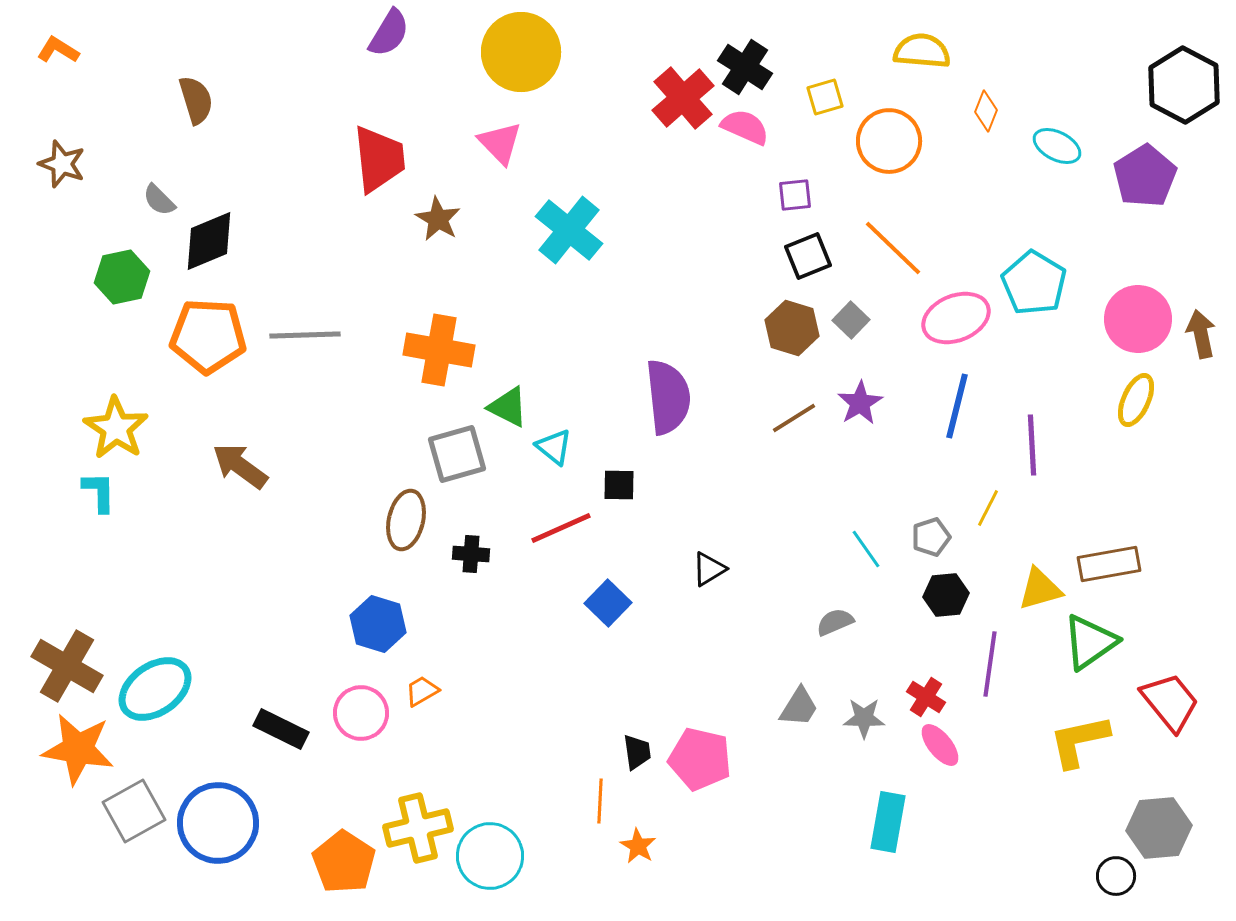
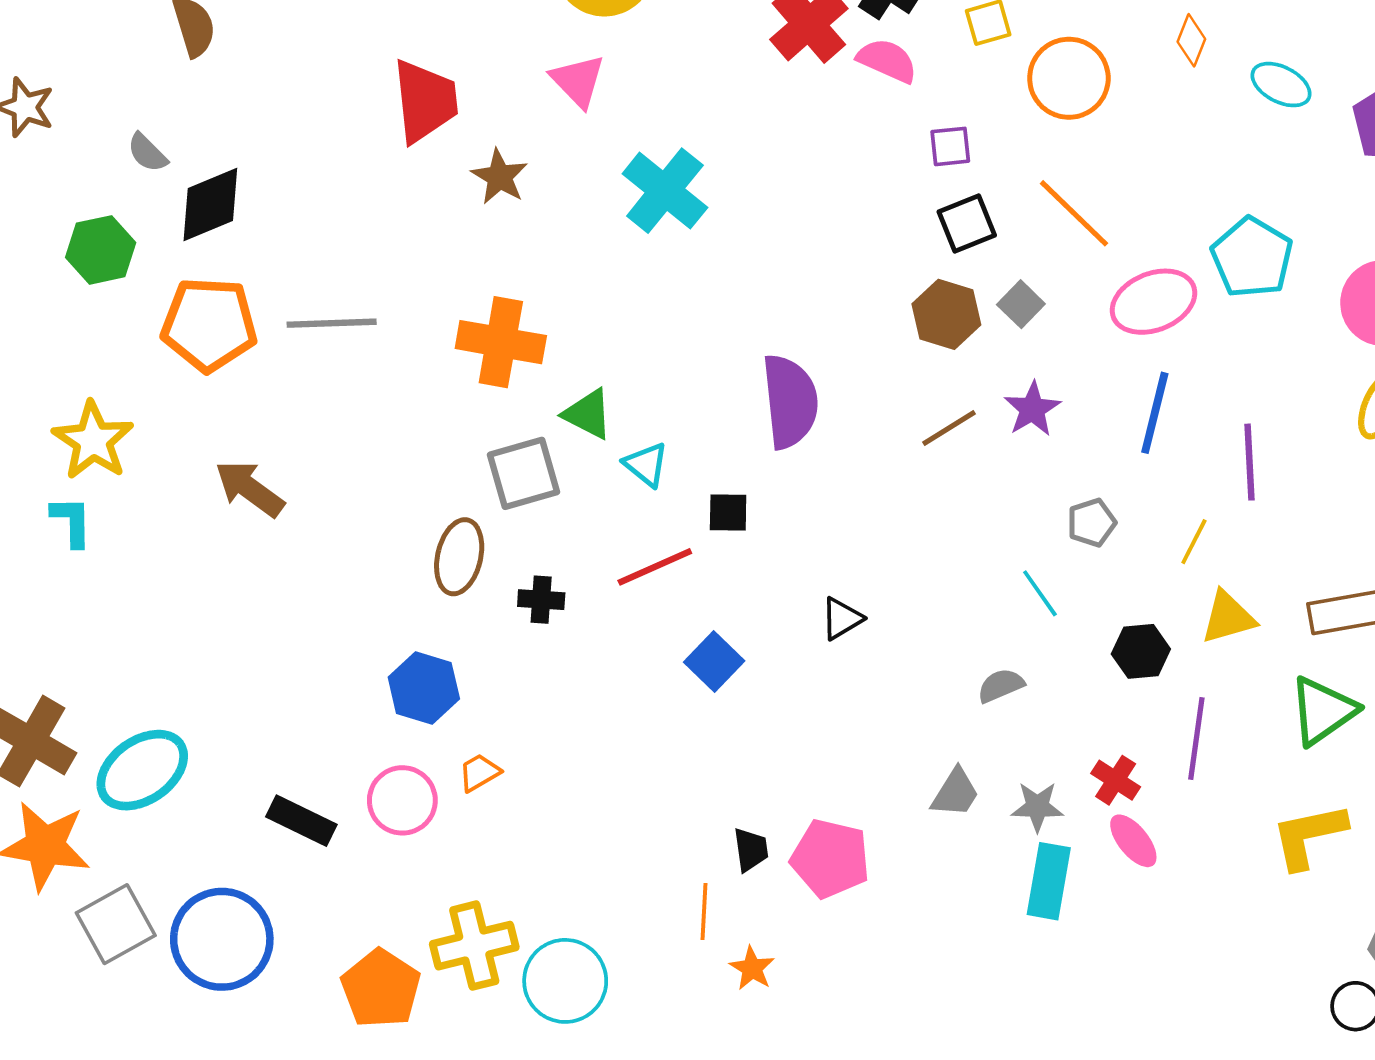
gray pentagon: (931, 537) -> (1092, 523), moved
yellow triangle: (1040, 589) -> (1228, 617), moved
cyan rectangle: (888, 822) -> (1049, 881), moved

